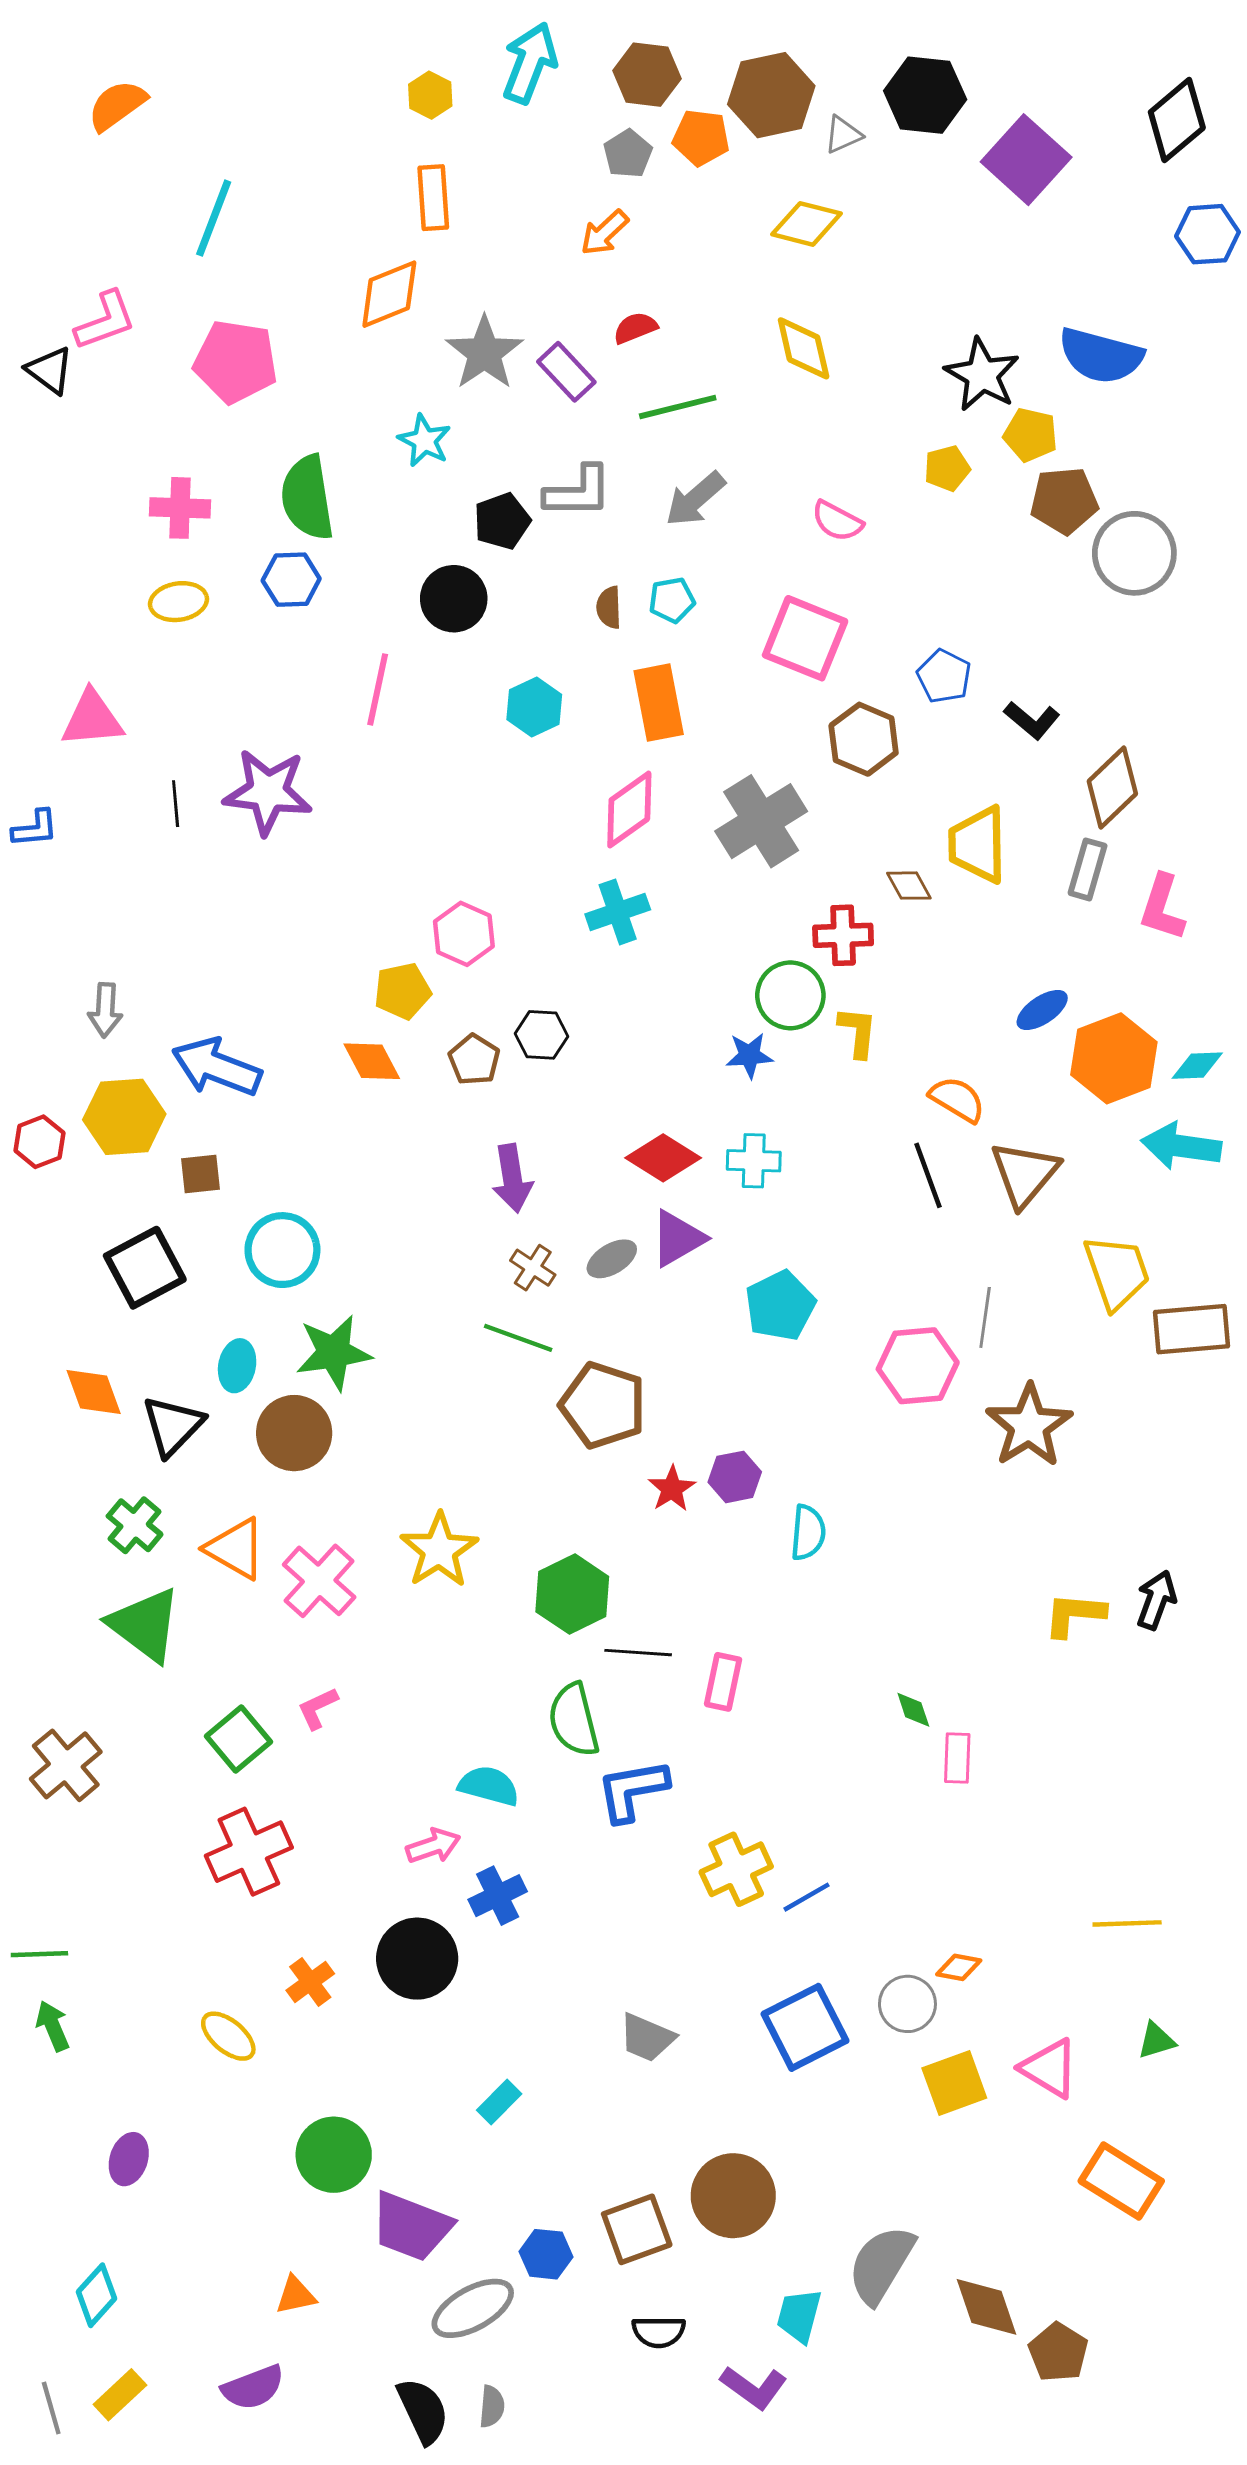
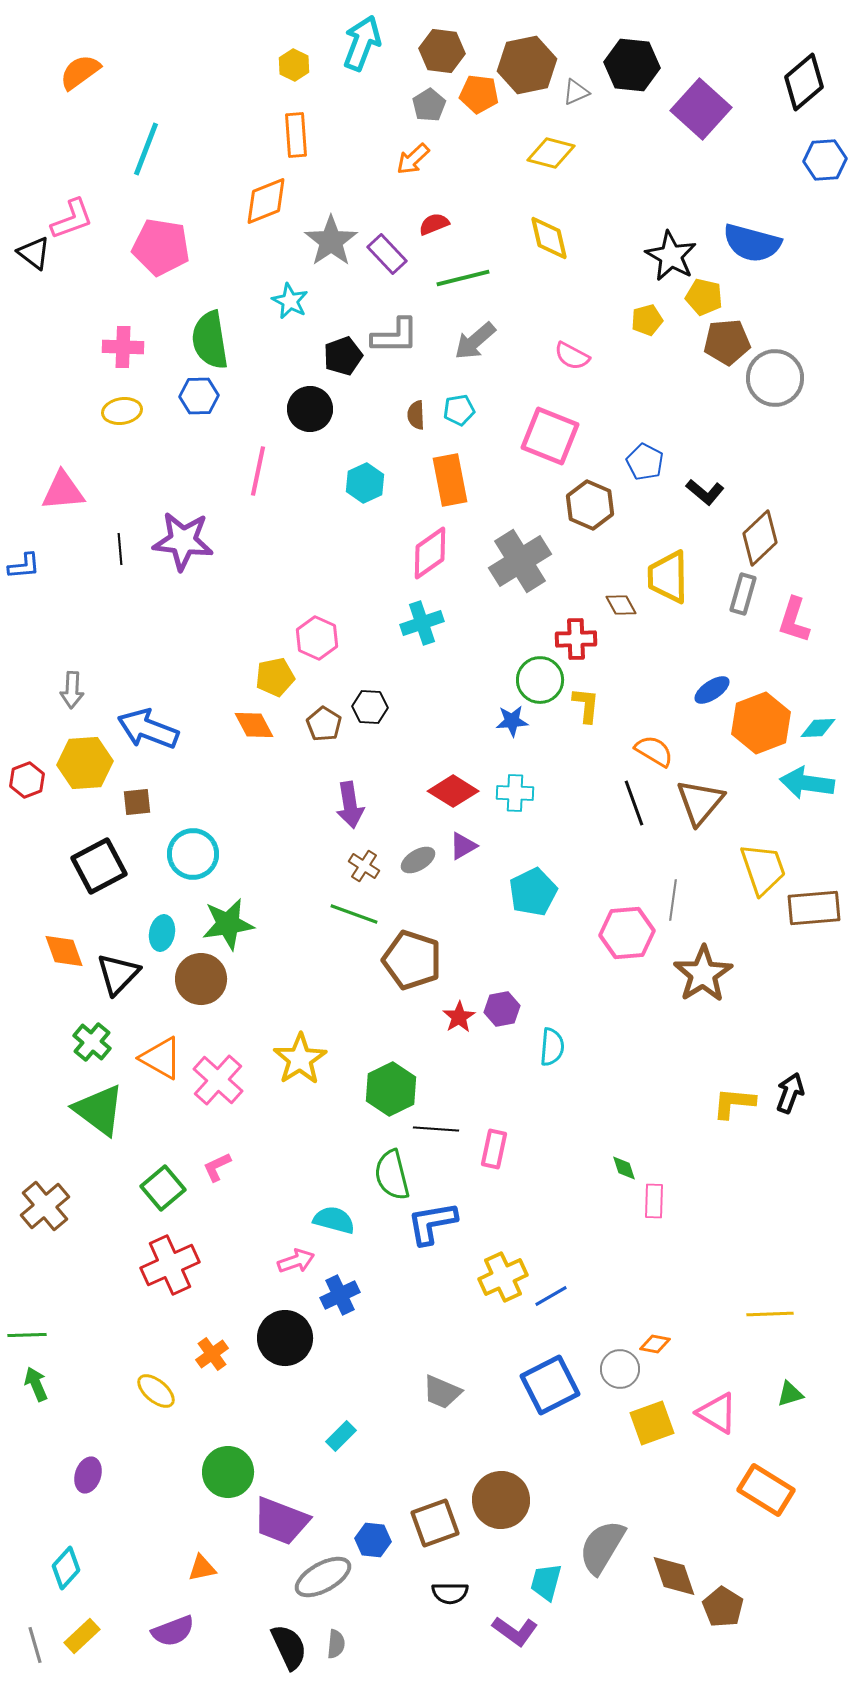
purple triangle: (678, 1238) -> (463, 846), size x0.7

